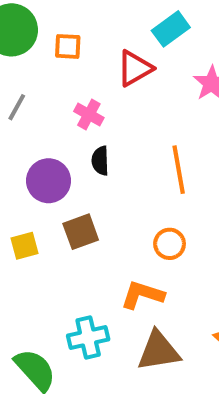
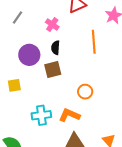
orange line: (179, 170) -> (94, 42), moved
brown square: (81, 232) -> (53, 70), moved
cyan cross: (88, 337) -> (41, 115), moved

